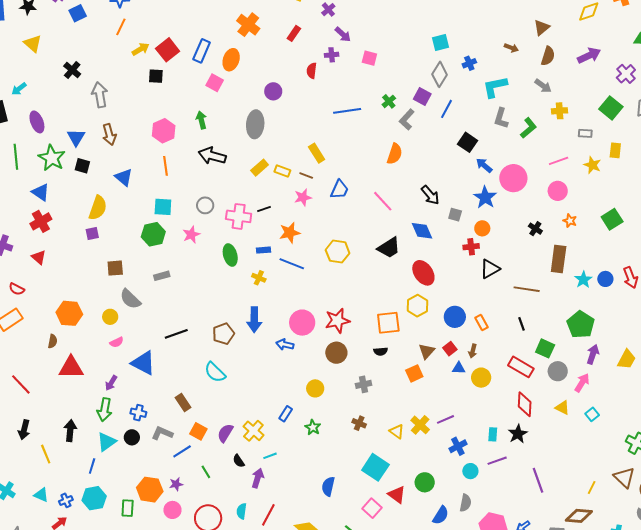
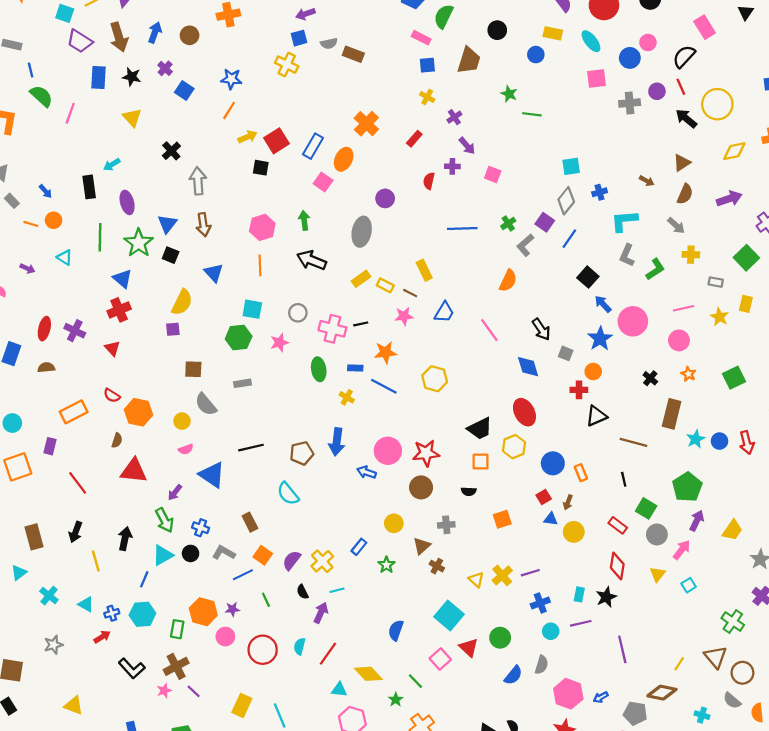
blue square: (78, 13) -> (184, 90), turned -36
black trapezoid: (389, 248) -> (480, 428), moved
red semicircle: (17, 289) -> (112, 395), moved
orange square: (388, 323) -> (481, 462), size x0.7
brown triangle: (427, 351) -> (422, 546), moved
red rectangle: (521, 367) -> (618, 525), size x0.7
yellow triangle: (562, 408) -> (658, 574), turned 35
green arrow: (104, 410) -> (165, 520), turned -45

